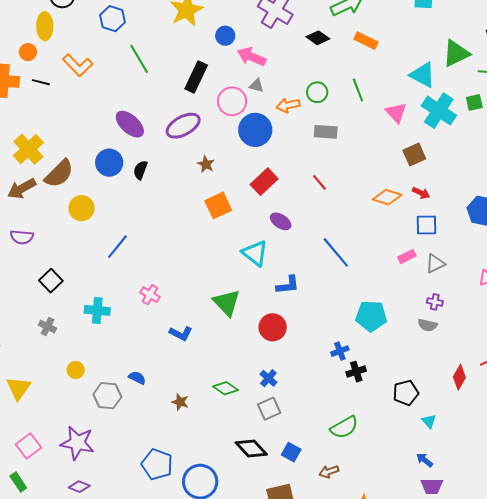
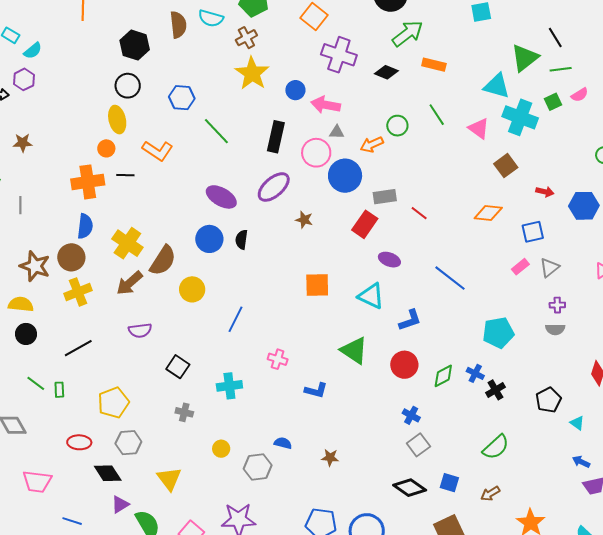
gray rectangle: (326, 132) -> (385, 197), moved
red arrow: (421, 193) -> (545, 192), moved
orange square: (218, 205) -> (317, 285), moved, turned 36
blue cross: (340, 351) -> (475, 373), turned -30
green diamond: (226, 388) -> (443, 376), moved, turned -50

